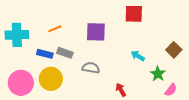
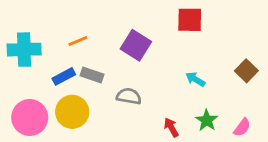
purple square: (96, 32) -> (136, 45), turned 30
blue rectangle: (45, 54) -> (64, 76), turned -42
green star: (158, 74) -> (207, 120), moved

